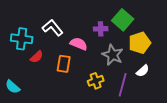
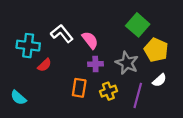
purple cross: (101, 29) -> (95, 64), moved
yellow pentagon: (140, 43) -> (156, 50), turned -30
pink semicircle: (79, 44) -> (90, 40), moved, turned 30
orange rectangle: (64, 64) -> (79, 88), moved

